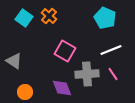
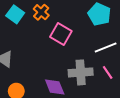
pink square: (65, 51) -> (61, 34), moved

